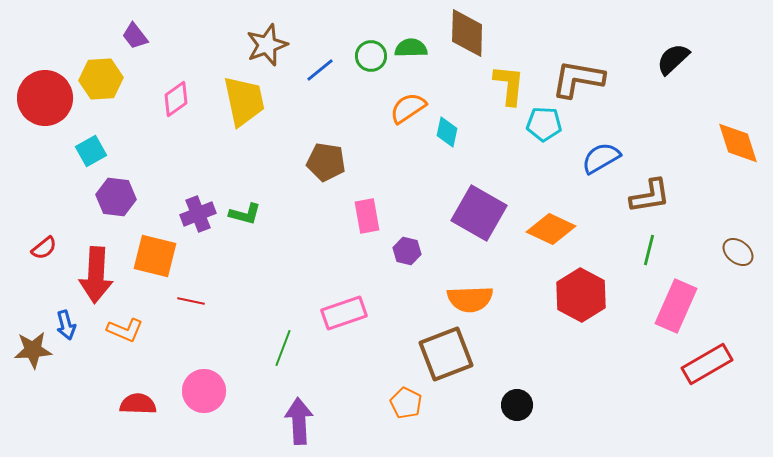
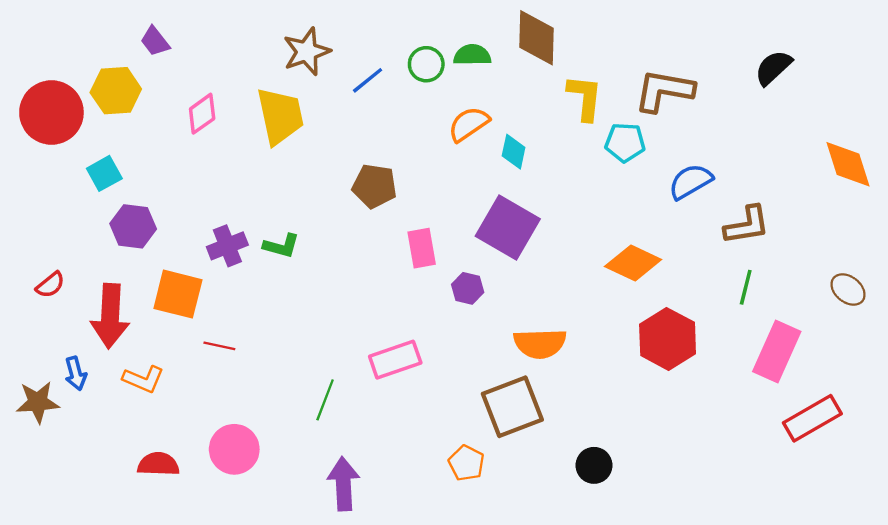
purple square: (479, 213) -> (508, 227), moved

